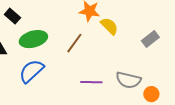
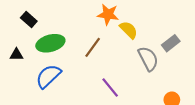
gray semicircle: (128, 80) -> (148, 59), moved, turned -130
purple line: (91, 82) -> (110, 87), turned 50

